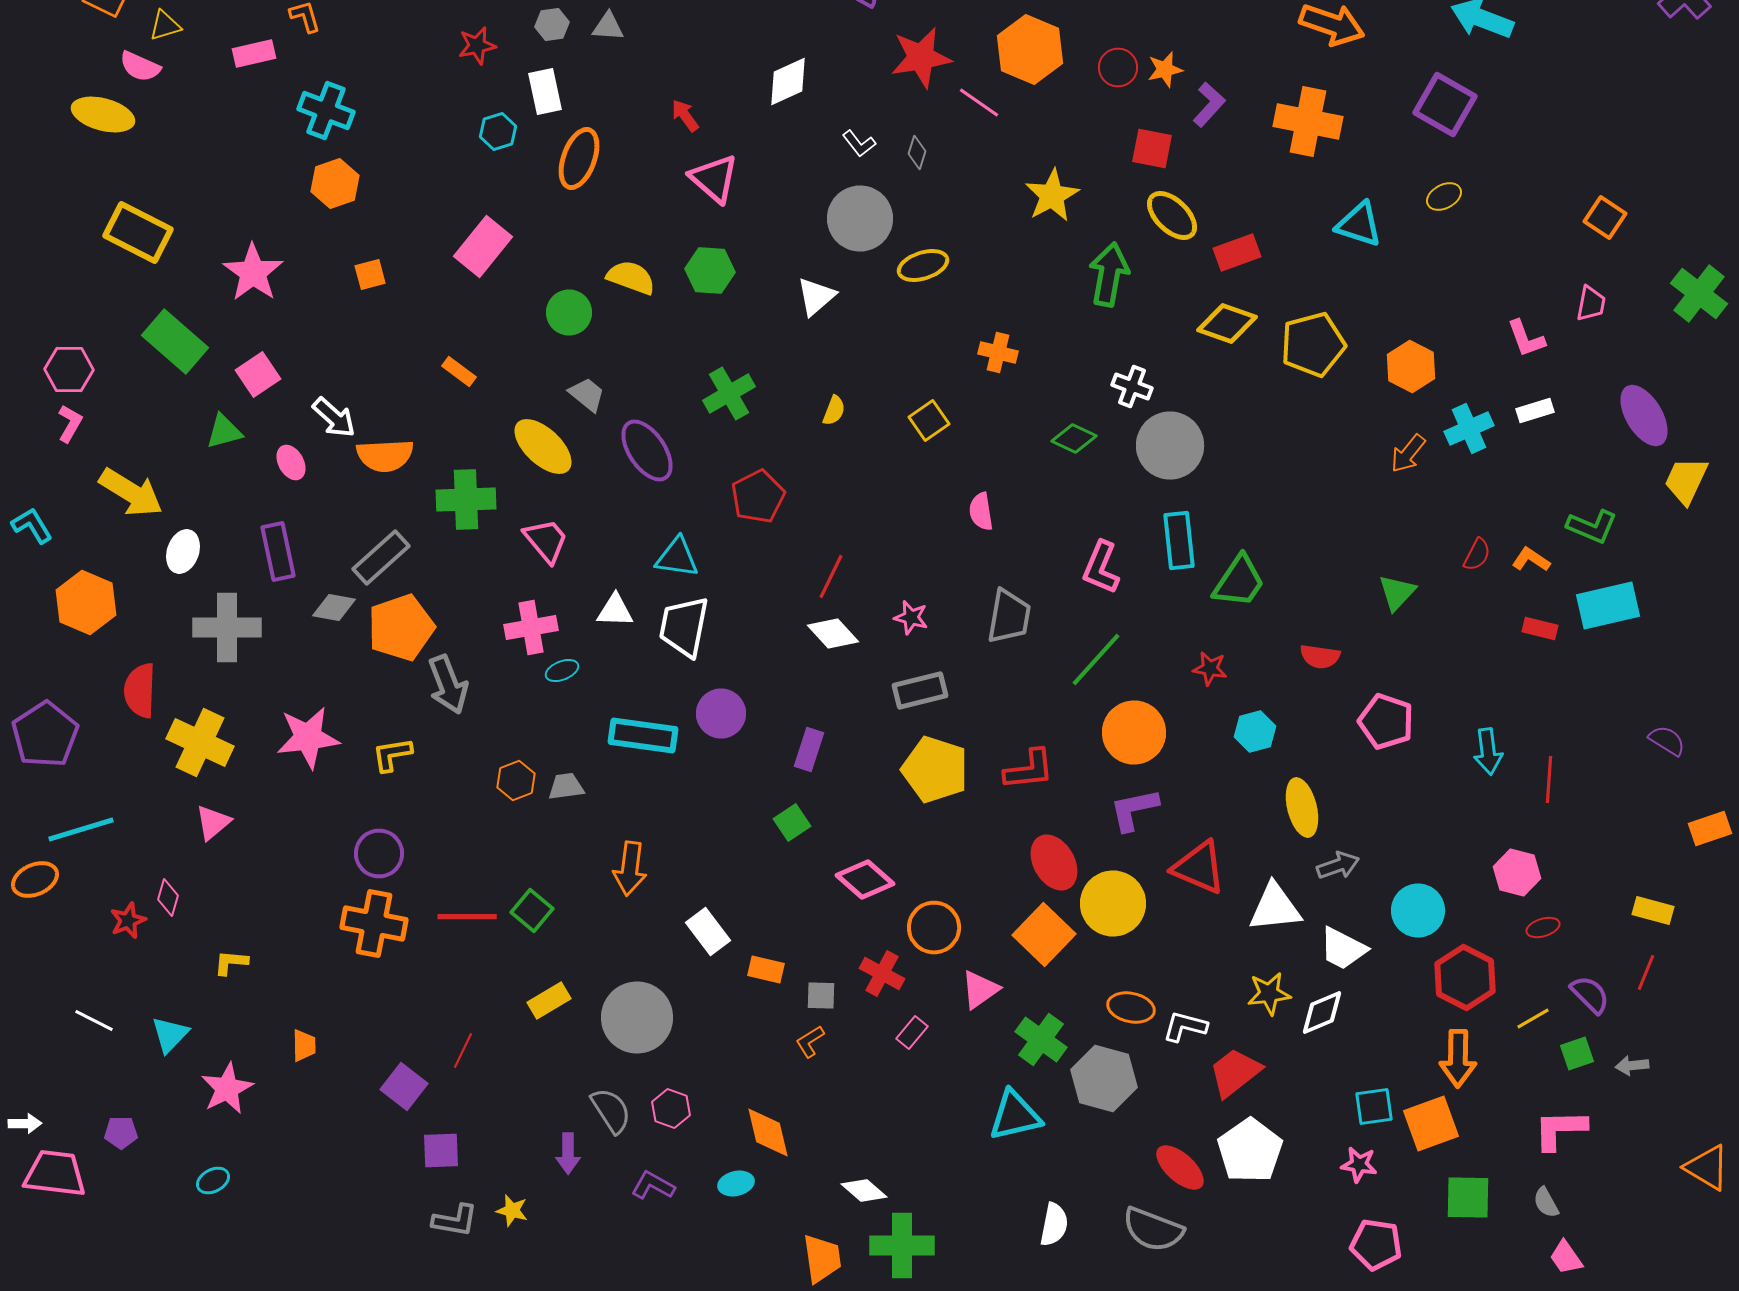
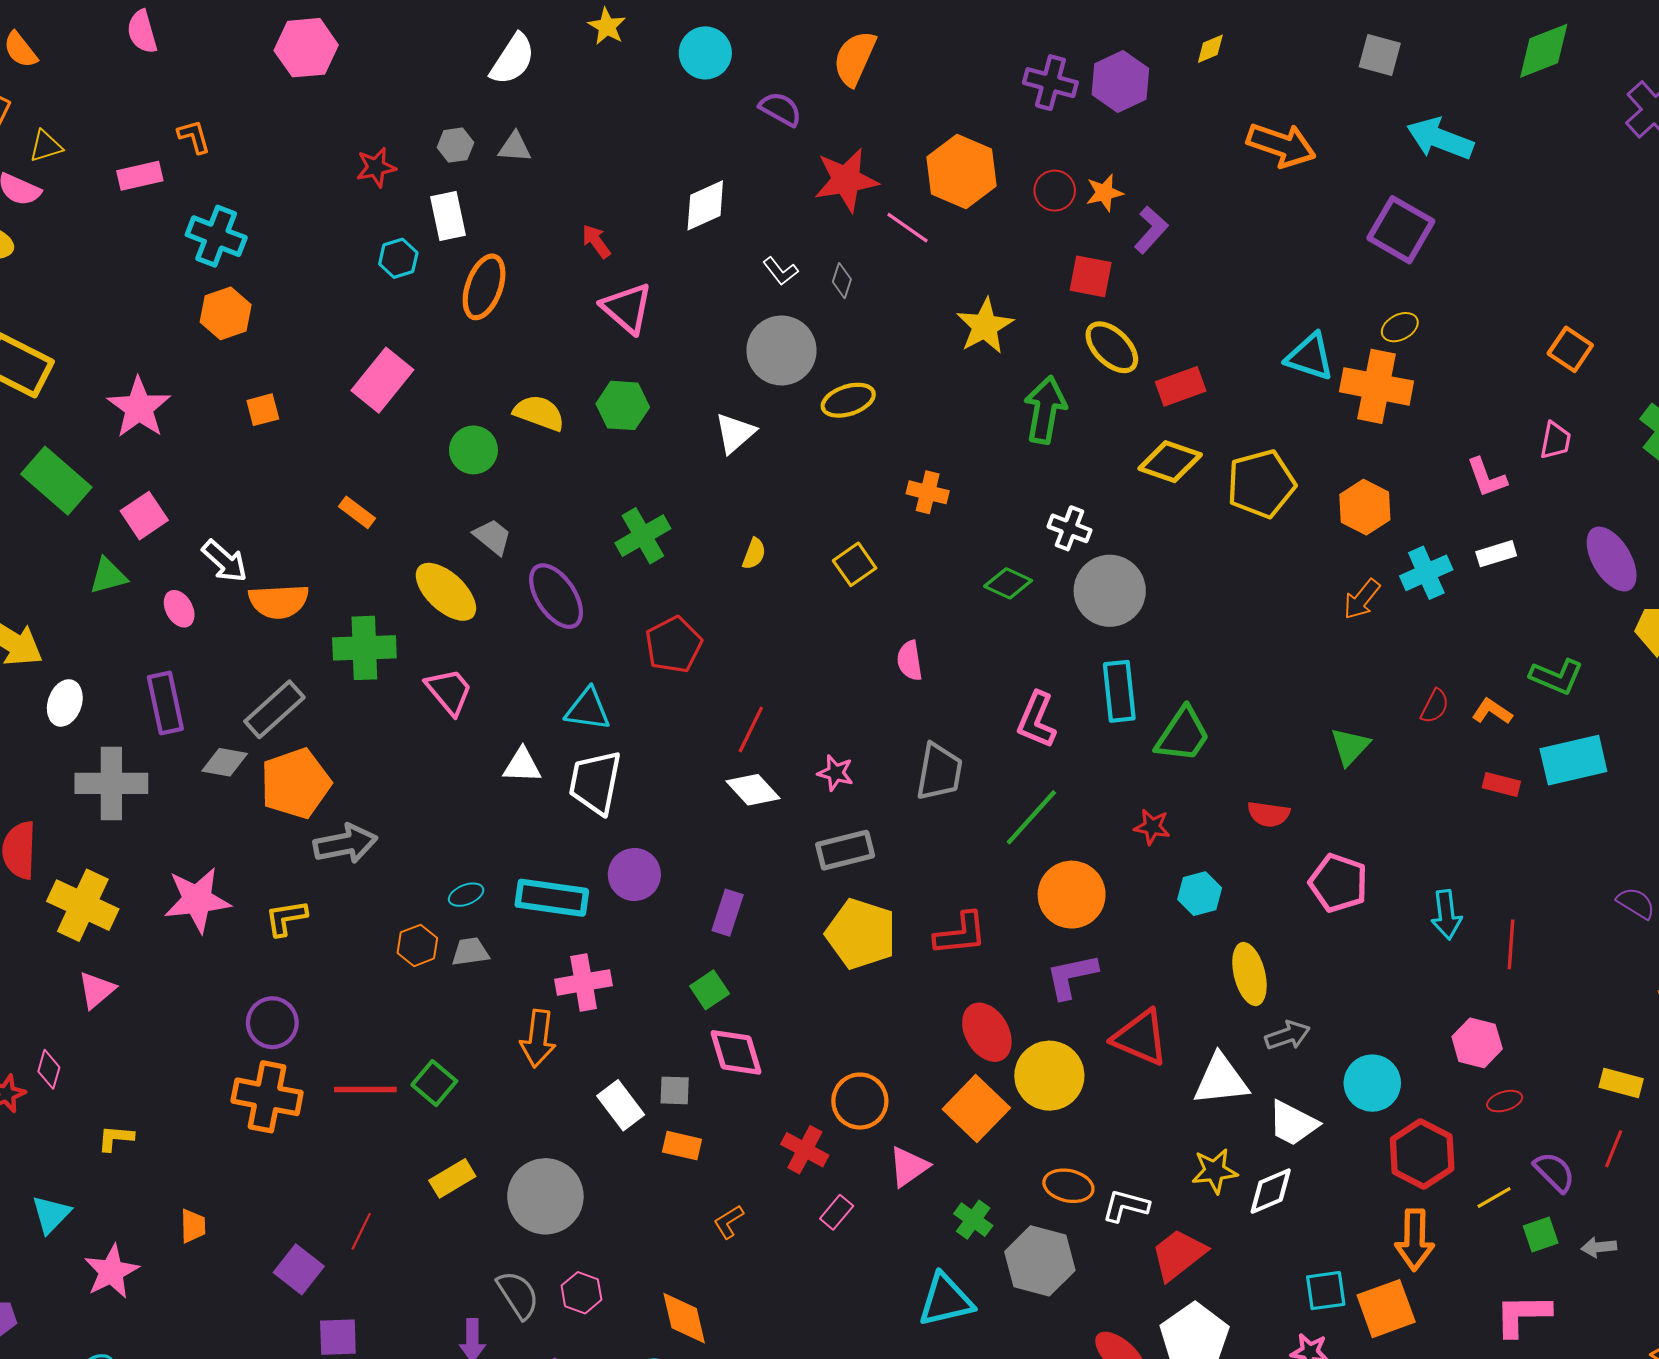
orange cross: (1308, 122) -> (1377, 386), moved
pink cross: (531, 628) -> (584, 982), moved
cyan ellipse: (562, 670) -> (466, 895), moved
gray arrow: (448, 684) -> (345, 844), turned -80
pink diamond: (865, 880) -> (736, 1052), moved, turned 32
gray square: (821, 996) -> (675, 1090), moved
green cross: (1041, 1040) -> (973, 1220), size x0.7

